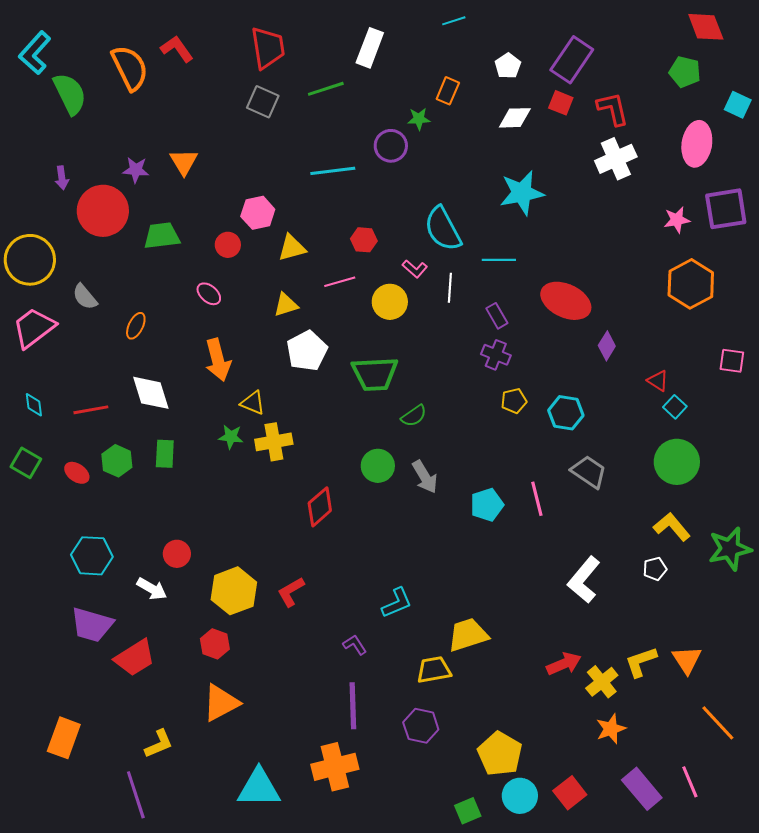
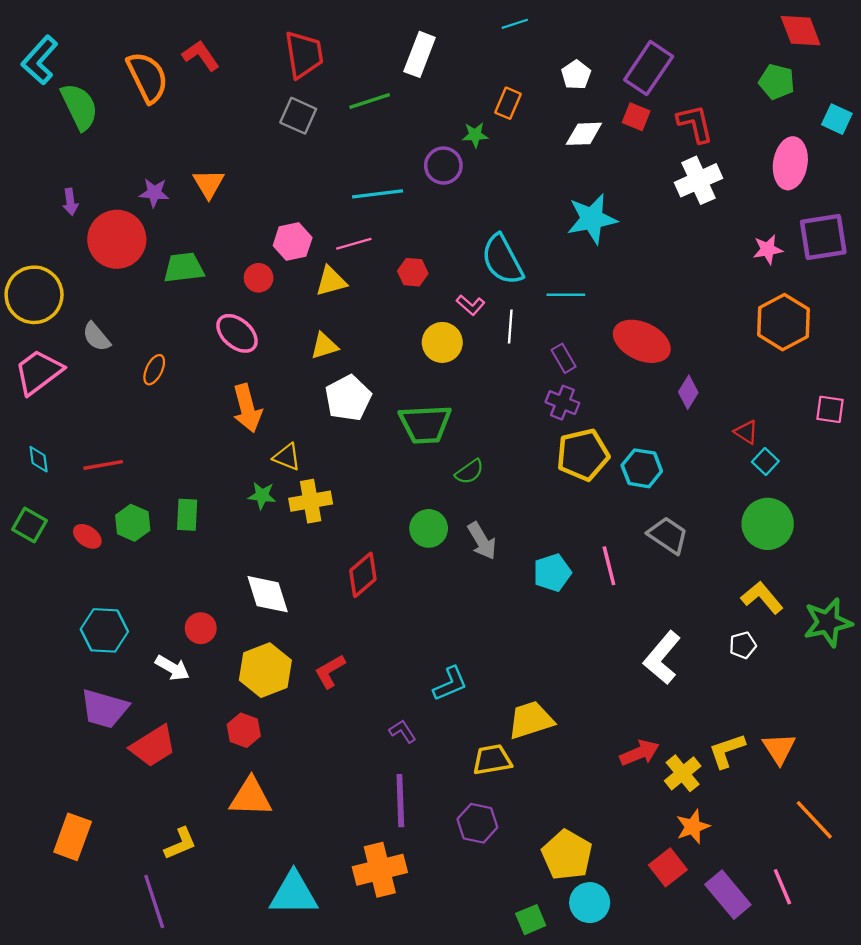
pink line: (340, 282) -> (354, 244), moved
pink ellipse: (209, 294) -> (237, 333), size x1.5
white diamond: (151, 393) -> (268, 594), moved
yellow pentagon: (514, 401) -> (583, 455), size x1.8
orange triangle: (221, 703) -> (251, 797), turned 30
red square: (570, 793) -> (668, 867), moved

